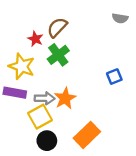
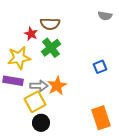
brown semicircle: (57, 27) -> (50, 24), turned -132
yellow star: (22, 66) -> (19, 58), turned -30
orange rectangle: (87, 135) -> (101, 118), moved, turned -65

